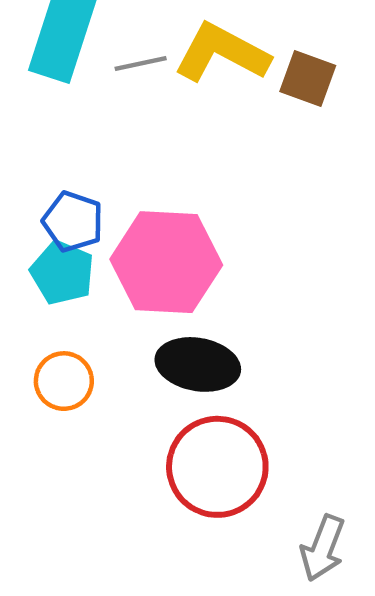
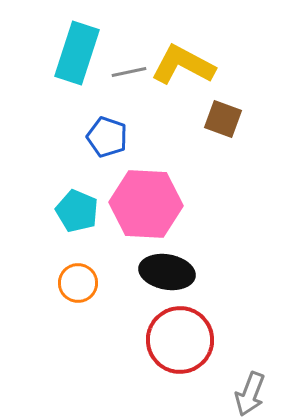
brown square: (308, 79) -> (223, 119), moved
blue pentagon: (73, 222) -> (107, 137), moved

